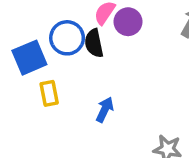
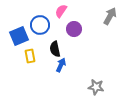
purple circle: (128, 22) -> (74, 29), moved
black semicircle: (94, 43) -> (55, 49), moved

